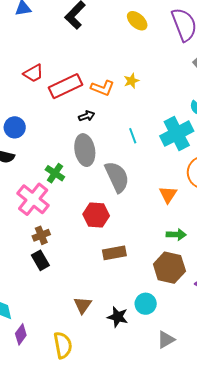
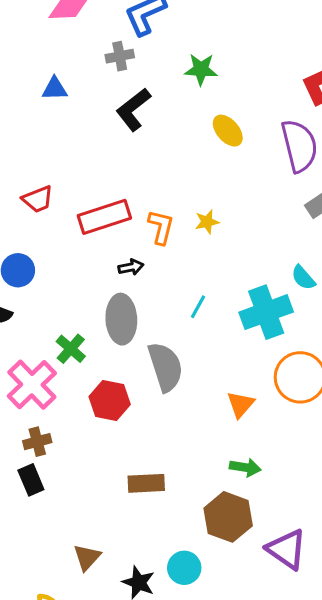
red trapezoid: (33, 73) -> (38, 199), moved
orange L-shape: (102, 88) -> (161, 227), turned -105
cyan line: (133, 136) -> (198, 307), turned 42
red hexagon: (96, 215) -> (110, 401), moved

